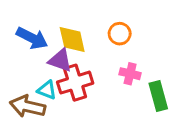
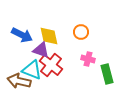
red cross: (75, 83) -> (51, 65), turned -35
cyan triangle: (47, 90) -> (32, 70), size x1.5

